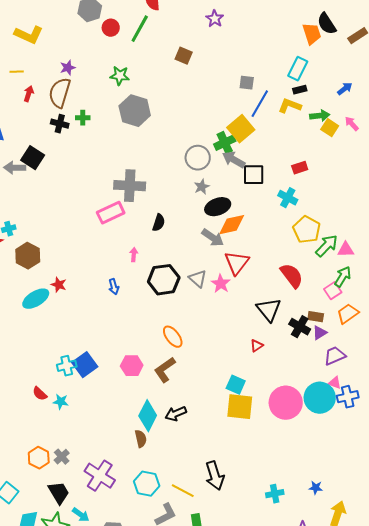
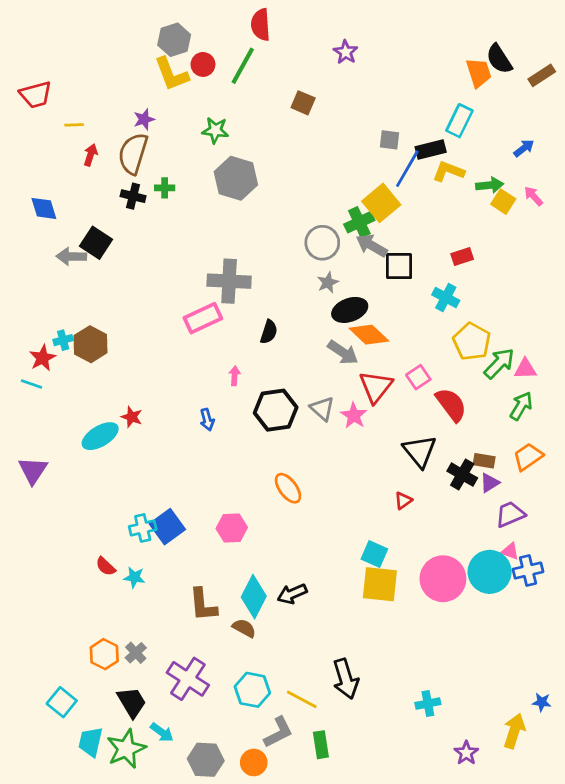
yellow L-shape: (29, 35) -> (171, 74), moved, turned 44
black rectangle: (300, 90) -> (431, 149), moved, size x1.5
orange diamond: (232, 225) -> (369, 335), turned 56
brown hexagon: (28, 256) -> (91, 344), moved
pink square: (333, 291) -> (418, 377), moved
brown L-shape: (165, 370) -> (203, 605), moved, turned -60
brown semicircle: (141, 439) -> (244, 628), turned -48
blue star: (316, 488) -> (542, 702), moved

